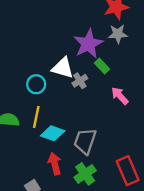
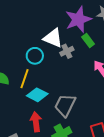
cyan circle: (36, 84) -> (35, 56), moved

